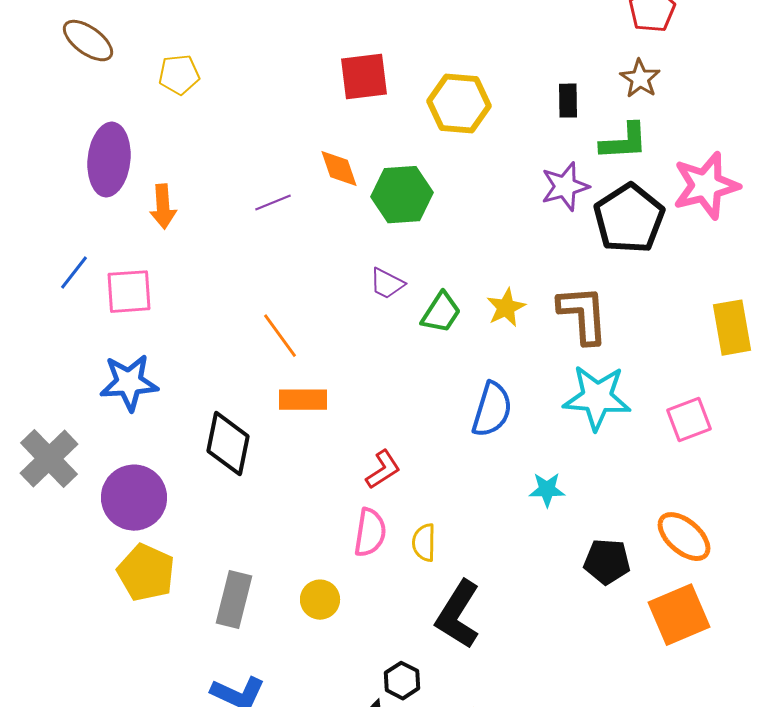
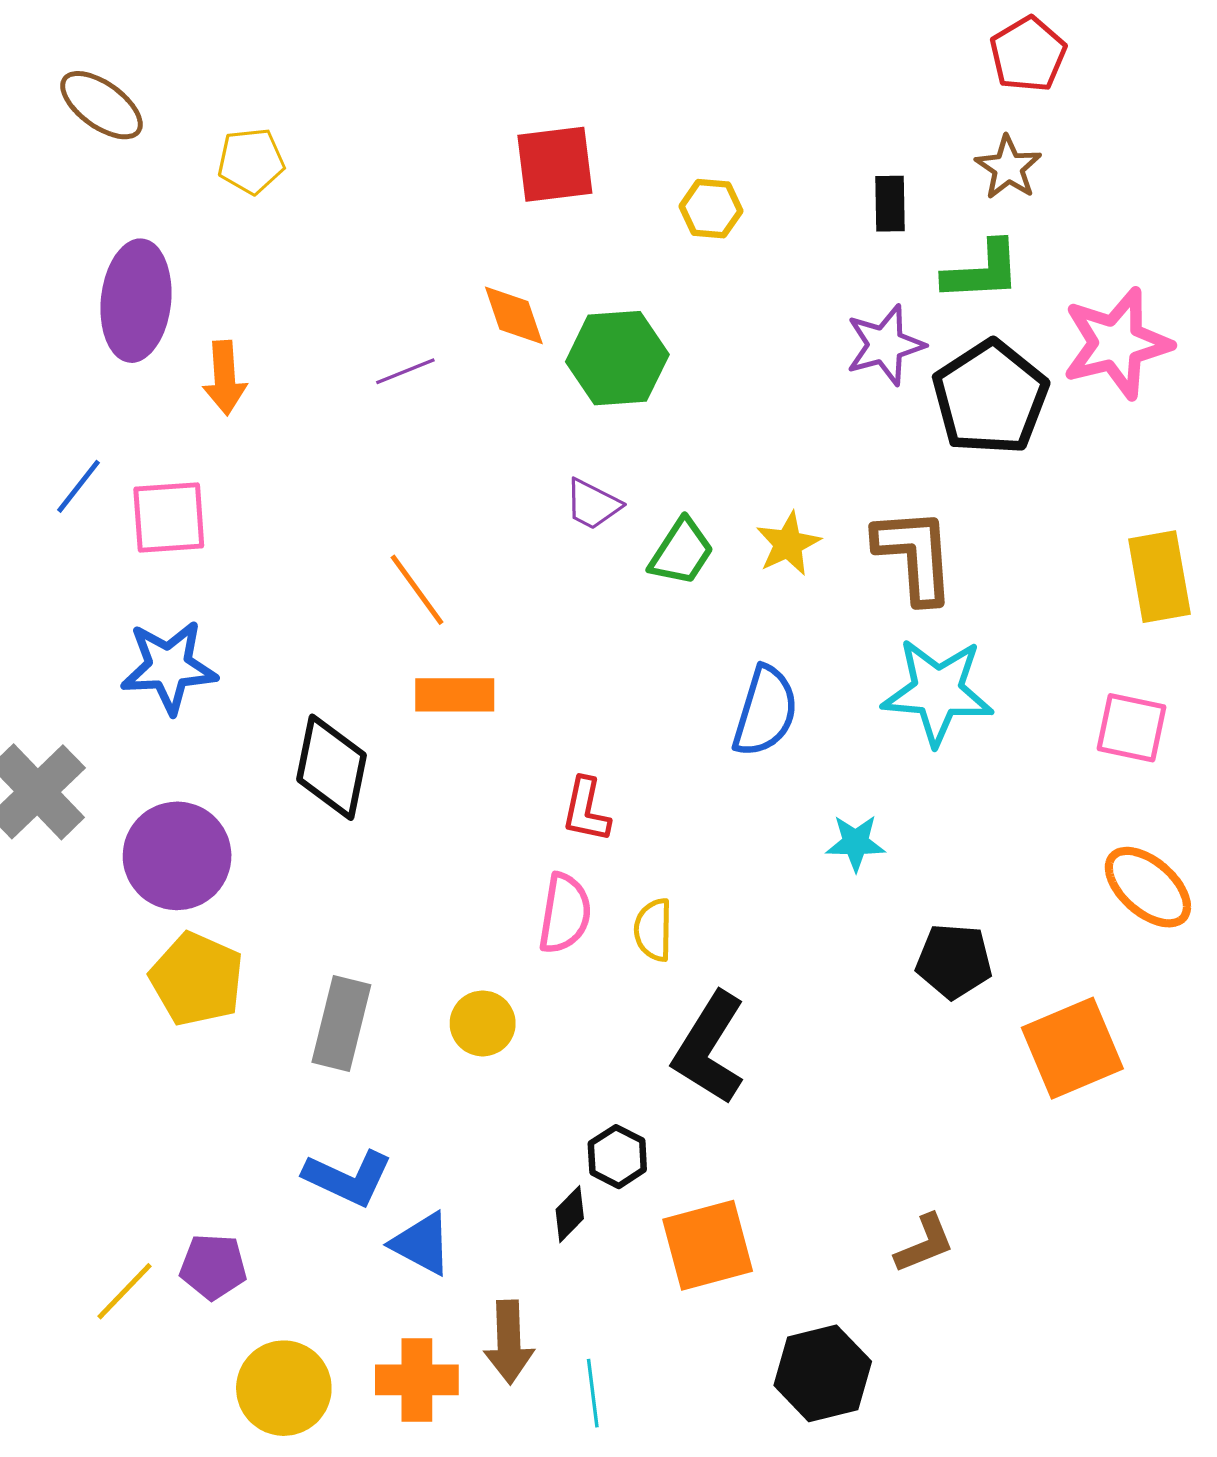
yellow hexagon: (459, 104) -> (711, 209), size x0.6
pink square: (689, 420) -> (1132, 728), moved, turned 33
red L-shape: (383, 470) -> (586, 810), turned 135
orange ellipse: (684, 537) -> (1148, 887), moved

